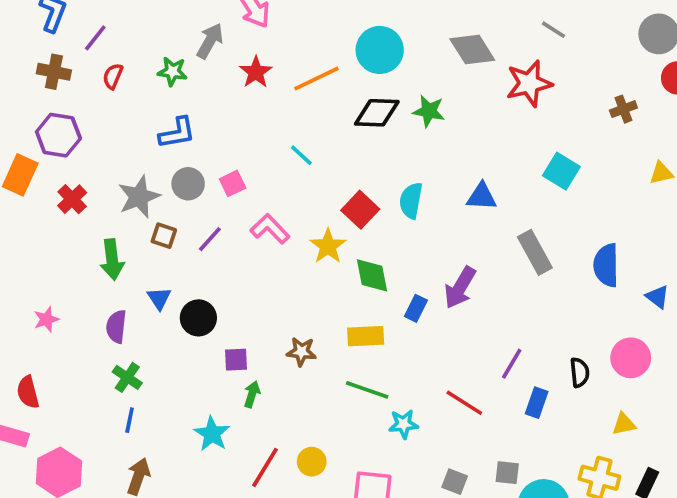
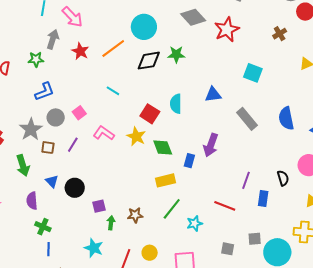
brown star: (301, 352) -> (135, 215), moved
green line: (367, 390) -> (172, 209), turned -60

